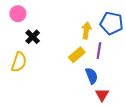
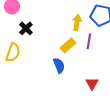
blue semicircle: (92, 76) -> (59, 65), moved

